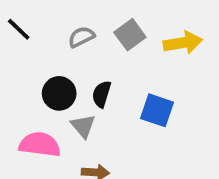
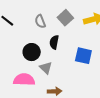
gray semicircle: (81, 37) -> (40, 21), turned -80
black semicircle: (102, 94) -> (54, 42), moved

